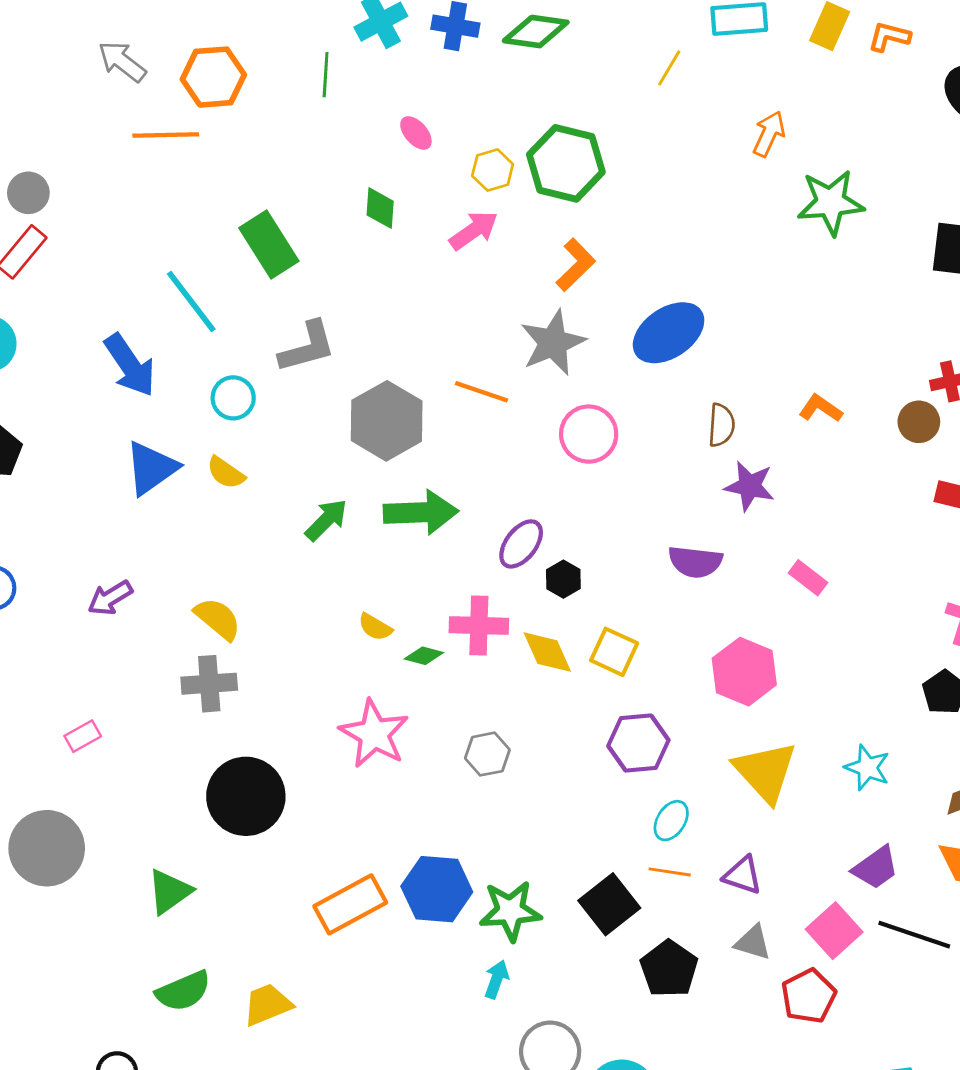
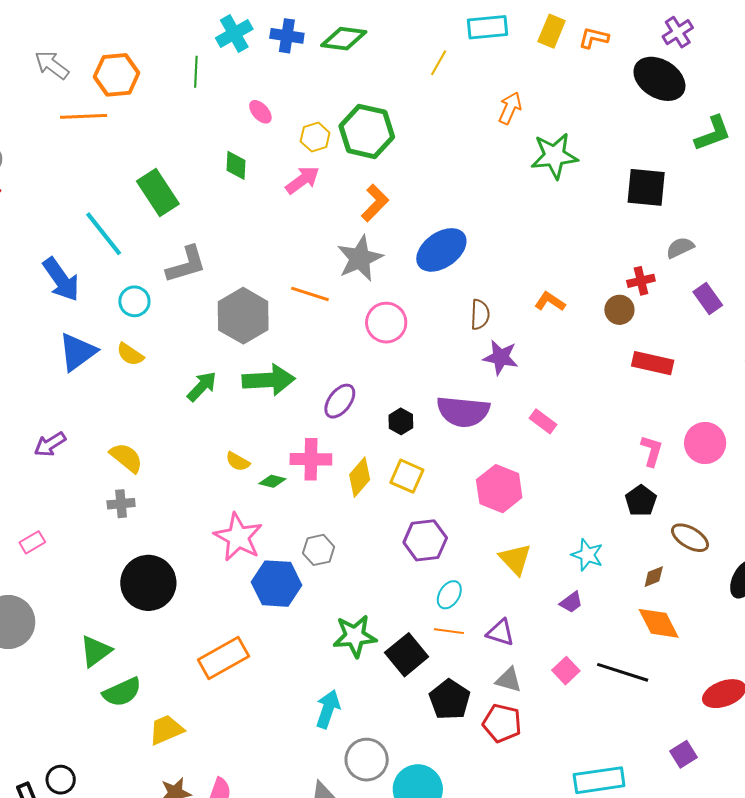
purple semicircle: (695, 562) -> (463, 411), size x1.4
black hexagon: (563, 579) -> (401, 421), moved
yellow diamond: (547, 652) -> (360, 477), turned 66
gray cross: (209, 684) -> (121, 504), size x0.7
yellow triangle: (765, 772) -> (515, 559), size x0.7
purple trapezoid: (876, 868) -> (571, 602), moved, size x0.7
blue hexagon: (437, 889) -> (276, 584), moved
green star: (510, 911) -> (355, 636), moved
pink square: (834, 931) -> (566, 671), size x0.7
cyan arrow: (497, 979) -> (328, 709), size x1.4
green semicircle: (183, 991) -> (122, 692), moved
red pentagon: (809, 996) -> (502, 723), moved, turned -30

